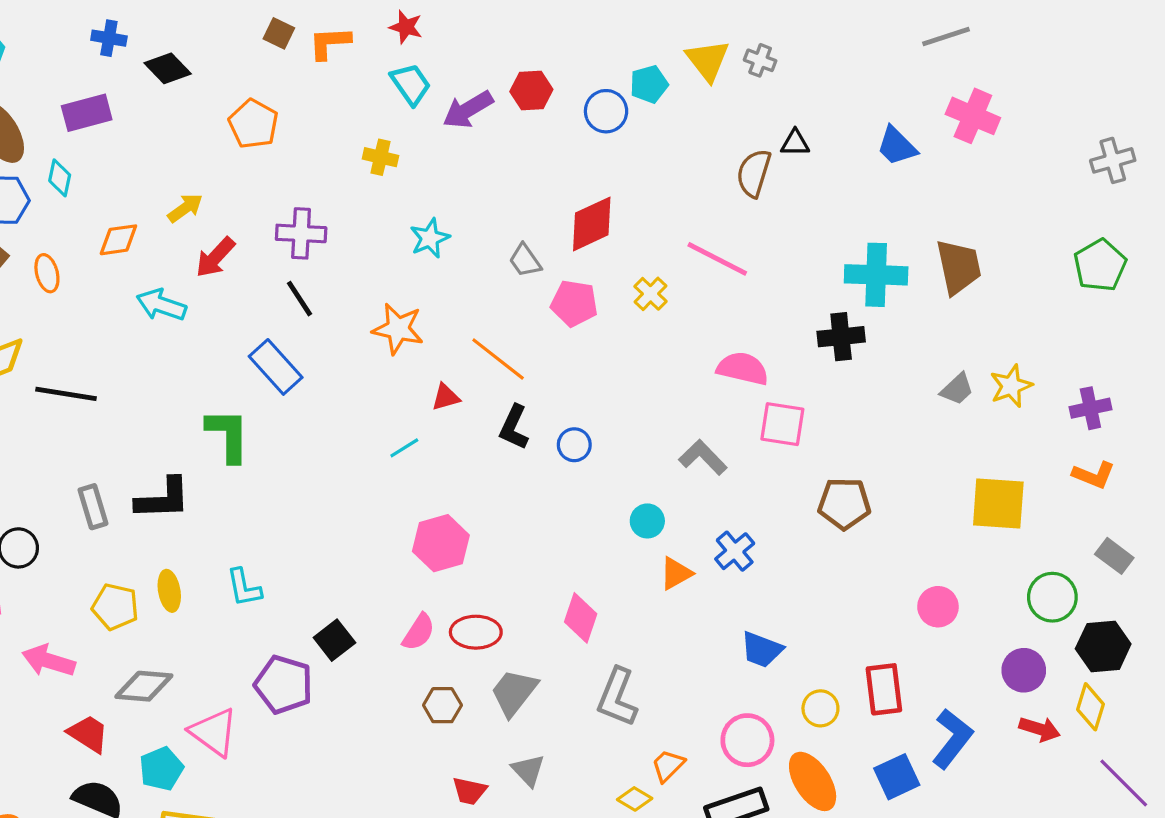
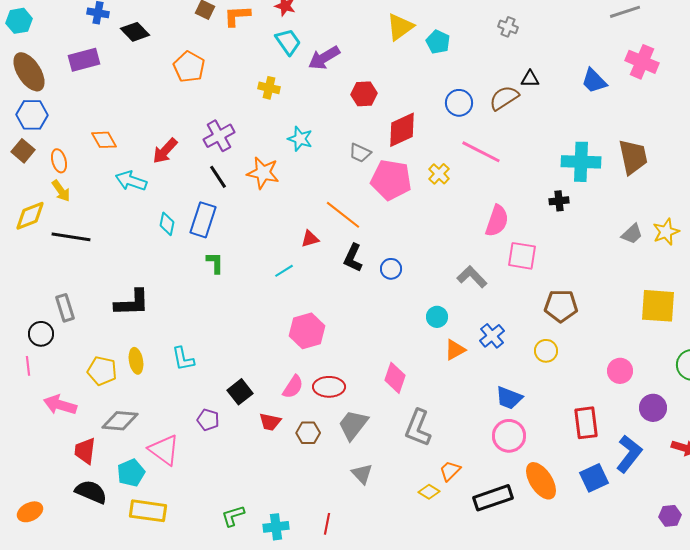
yellow triangle: (708, 60) -> (400, 27), moved, turned 32
cyan pentagon: (649, 84) -> (438, 42), turned -30
red hexagon: (531, 91) -> (364, 94), moved
blue circle: (606, 111) -> (459, 103), moved
brown semicircle: (754, 173) -> (504, 98), turned 40
cyan diamond: (60, 178) -> (167, 224), moved
yellow arrow: (185, 208) -> (61, 191), moved, turned 90
purple cross: (301, 233) -> (219, 136), turned -32
cyan star: (430, 238) -> (300, 139), turned -30
orange diamond: (118, 240) -> (104, 140), turned 68
gray trapezoid: (525, 260) -> (360, 153), turned -30
pink pentagon: (574, 303) -> (391, 180), size x1.4
orange star: (398, 329) -> (263, 173), moved
black cross: (841, 337) -> (559, 201), size x0.7
blue rectangle: (276, 367) -> (203, 220), turned 60
pink semicircle: (743, 368) -> (497, 221), turned 96
green L-shape: (228, 435) -> (215, 263), moved, size x0.6
gray rectangle: (93, 507) -> (65, 308), moved
purple circle: (1024, 670) -> (653, 408), moved
purple pentagon: (284, 685) -> (208, 420), size x0.6
yellow circle: (820, 708) -> (546, 351), moved
red trapezoid: (88, 734) -> (85, 451), turned -116
pink circle: (747, 740) -> (509, 436), moved
red trapezoid: (469, 791) -> (270, 422), moved

